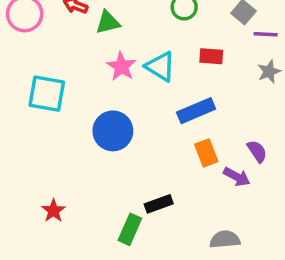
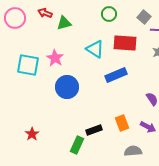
red rectangle: (211, 56) -> (125, 43), size x1.6
pink star: (121, 66) -> (55, 58), moved
orange rectangle: (206, 153) -> (122, 123), moved
purple arrow: (237, 177) -> (148, 127), moved

